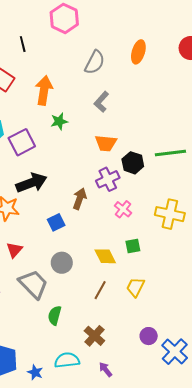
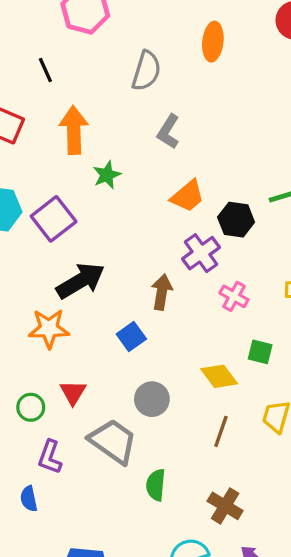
black line: (23, 44) -> (45, 70), moved
orange trapezoid: (106, 143) -> (188, 196), turned -35
green square: (133, 246) -> (260, 352), turned 35

